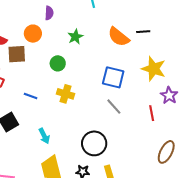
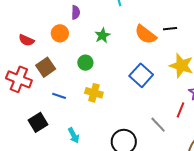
brown square: (17, 54) -> (46, 67), moved, turned -30
blue square: (113, 77) -> (141, 75), turned 30
gray line: (114, 107) -> (158, 125), moved
red line: (152, 113) -> (180, 110), turned 35

